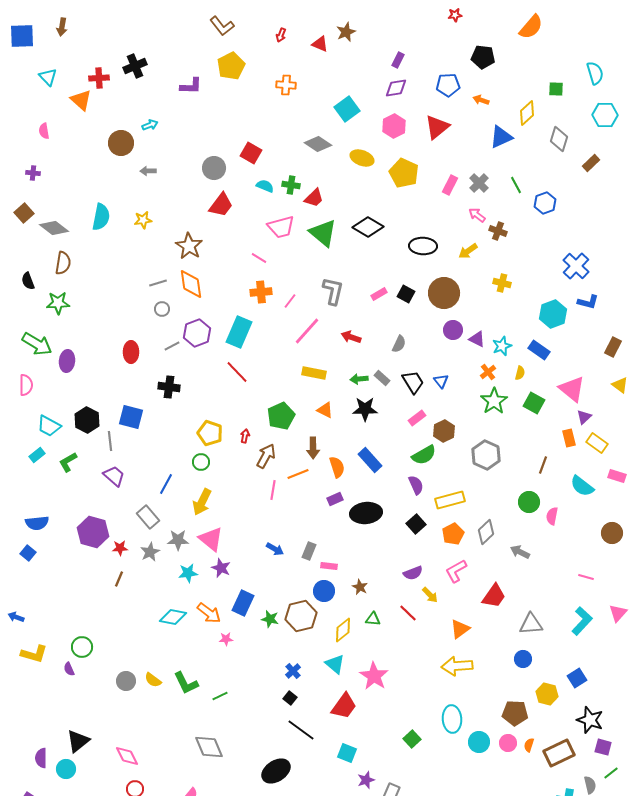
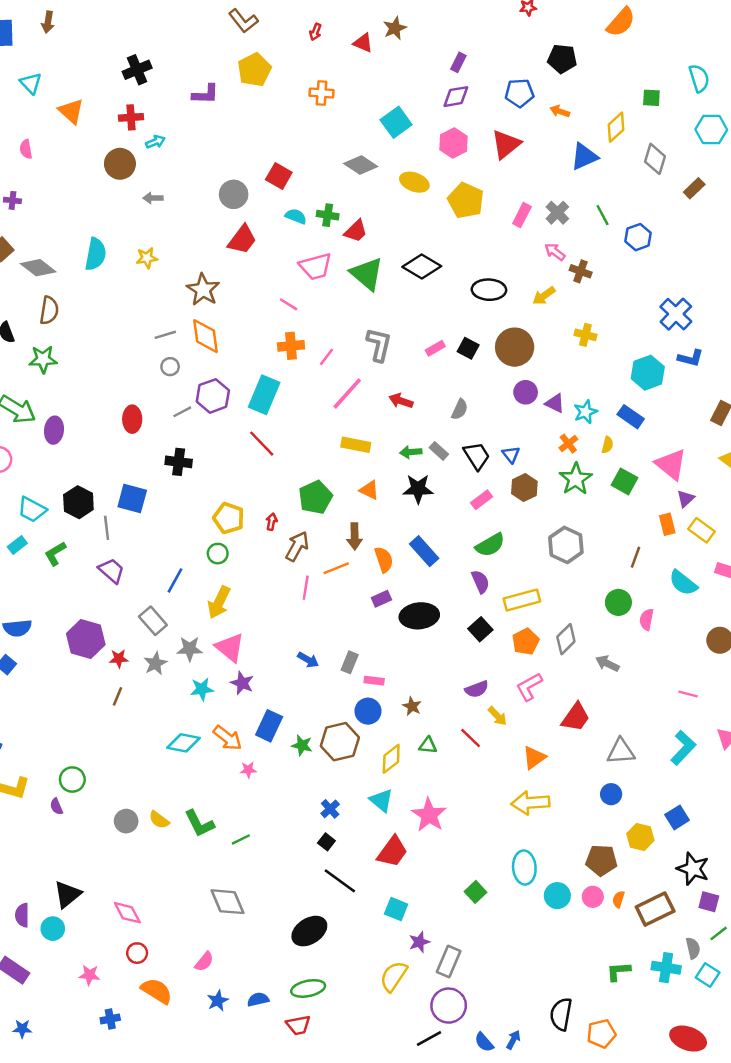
red cross: (99, 78) -> (131, 117), moved
brown hexagon: (444, 431) -> (524, 488), moved

